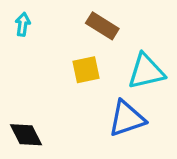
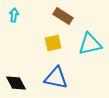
blue triangle: (127, 118) -> (56, 78), moved, turned 30

